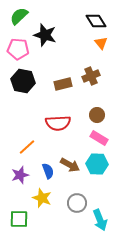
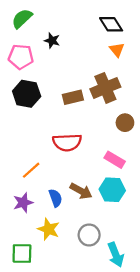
black star: (45, 35) -> (52, 40), size x0.6
brown cross: (91, 76) -> (105, 88), size x1.4
brown circle: (97, 115) -> (125, 123), moved

